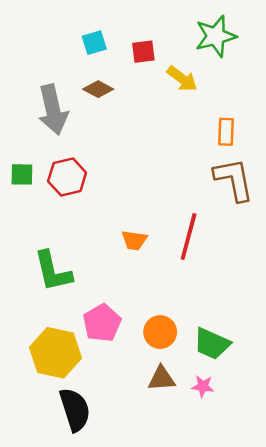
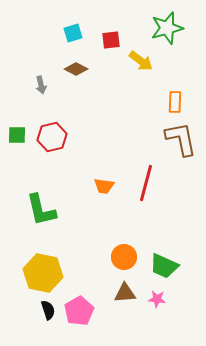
gray arrow: (53, 110) -> (41, 85), size x0.5
pink pentagon: (102, 323) -> (79, 311), moved
black semicircle: (75, 410) -> (48, 310), moved, size x0.6

